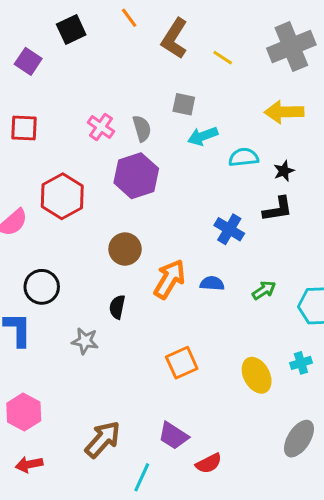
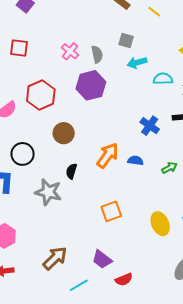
brown circle: (125, 249) -> (64, 133), moved
gray star: (85, 341) -> (48, 192), size x1.5
cyan line: (142, 477) -> (79, 285), turned 30

